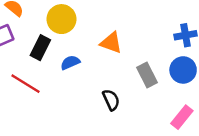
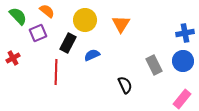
orange triangle: (111, 43) -> (121, 24), moved, turned 42
red line: (25, 84) -> (56, 72), turned 60

